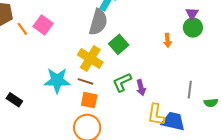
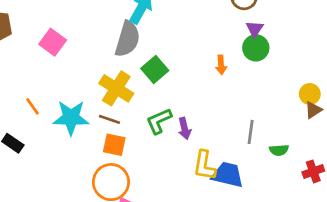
orange line: (22, 29) -> (33, 106), moved

